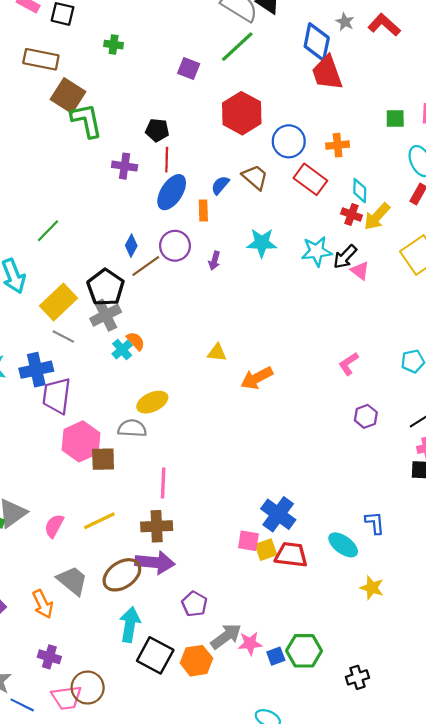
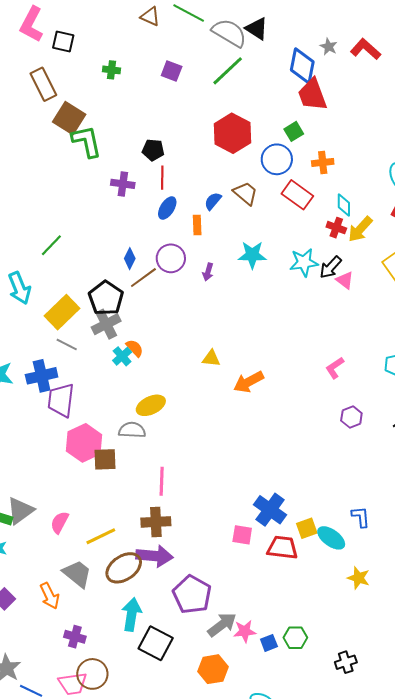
brown rectangle: (41, 59) -> (43, 84), turned 52
purple square: (189, 68) -> (172, 71), moved
green square: (395, 119) -> (294, 131), moved, turned -30
blue ellipse: (172, 192) -> (167, 208), size x0.7
yellow line: (99, 521) -> (101, 536), moved
yellow square: (266, 550) -> (307, 528), moved
purple pentagon: (194, 604) -> (192, 595), size x1.6
green hexagon: (304, 651) -> (295, 638), size x0.7
purple cross: (49, 657) -> (75, 637), moved
orange hexagon: (196, 661) -> (213, 669), moved

